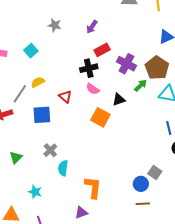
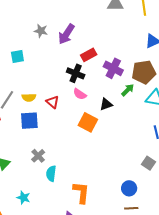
purple arrow: (92, 27) -> (66, 34), moved, size x1.5
cyan square: (31, 51) -> (17, 56), turned 32
black cross: (89, 68) -> (76, 73), turned 36
brown pentagon: (157, 68) -> (144, 72), turned 30
yellow semicircle: (38, 82) -> (29, 97), moved, turned -152
gray square: (155, 172) -> (149, 163), moved

